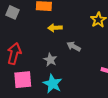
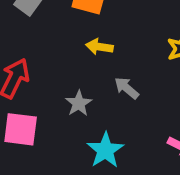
cyan star: (53, 84) -> (105, 150), moved

